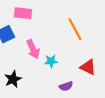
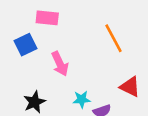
cyan star: (51, 61) -> (82, 99), moved

